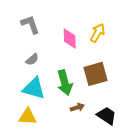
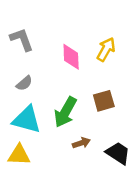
brown square: (96, 74) -> (104, 101), size x0.7
green arrow: (65, 83) -> (65, 112), turned 45

